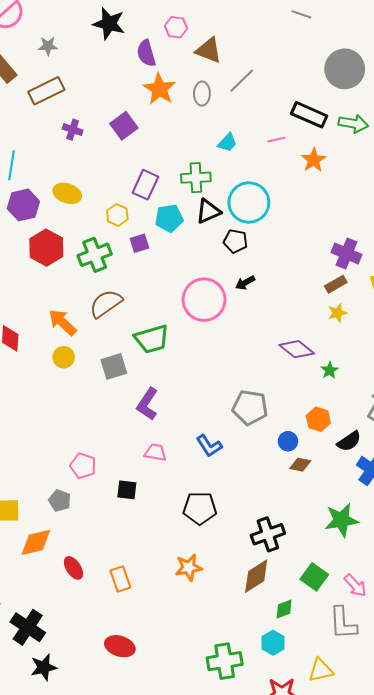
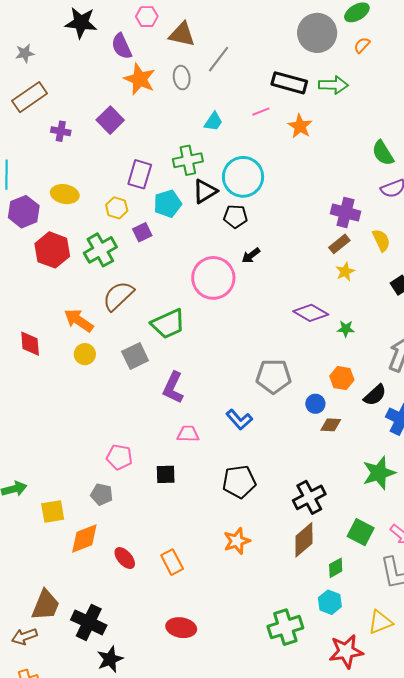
green star: (330, 370) -> (346, 329), turned -30

